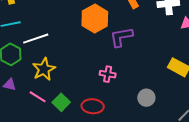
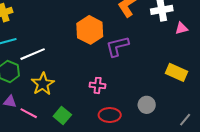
pink cross: (108, 74) -> (98, 85), moved
pink line: (38, 97) -> (29, 113), moved
red ellipse: (93, 106) -> (110, 115), moved

